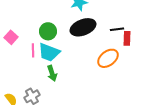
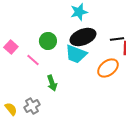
pink line: (33, 50) -> (33, 60), turned -48
cyan trapezoid: (49, 52) -> (76, 54), moved

